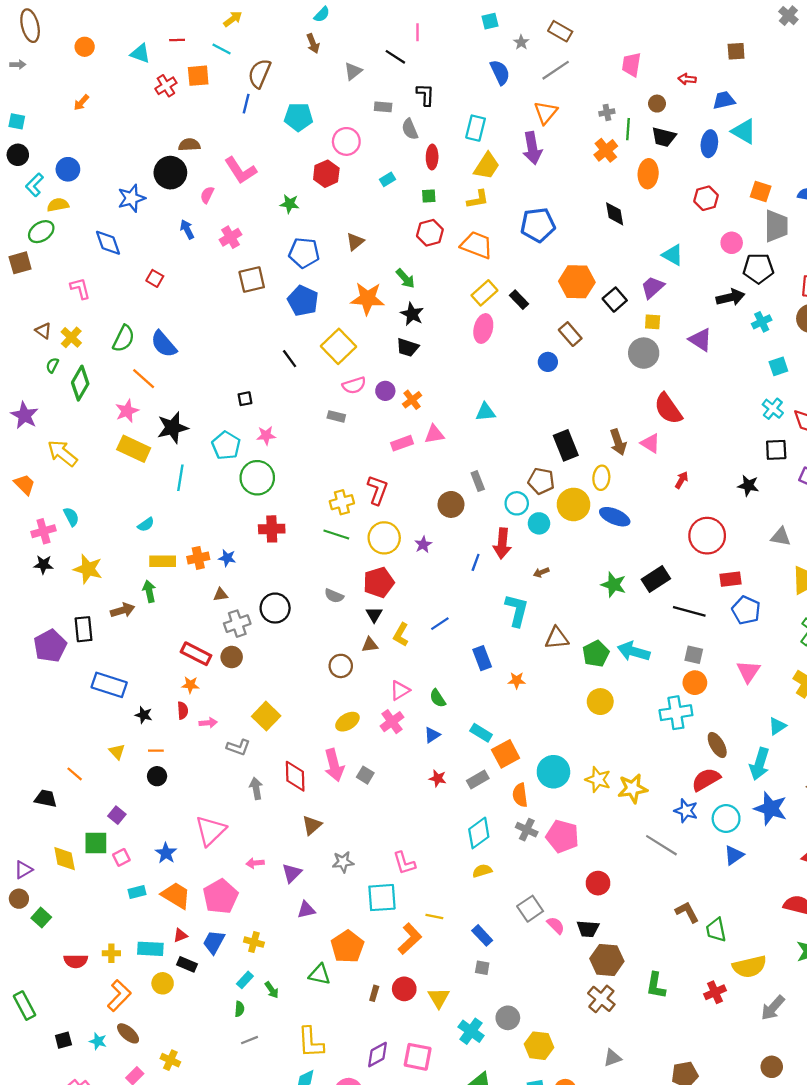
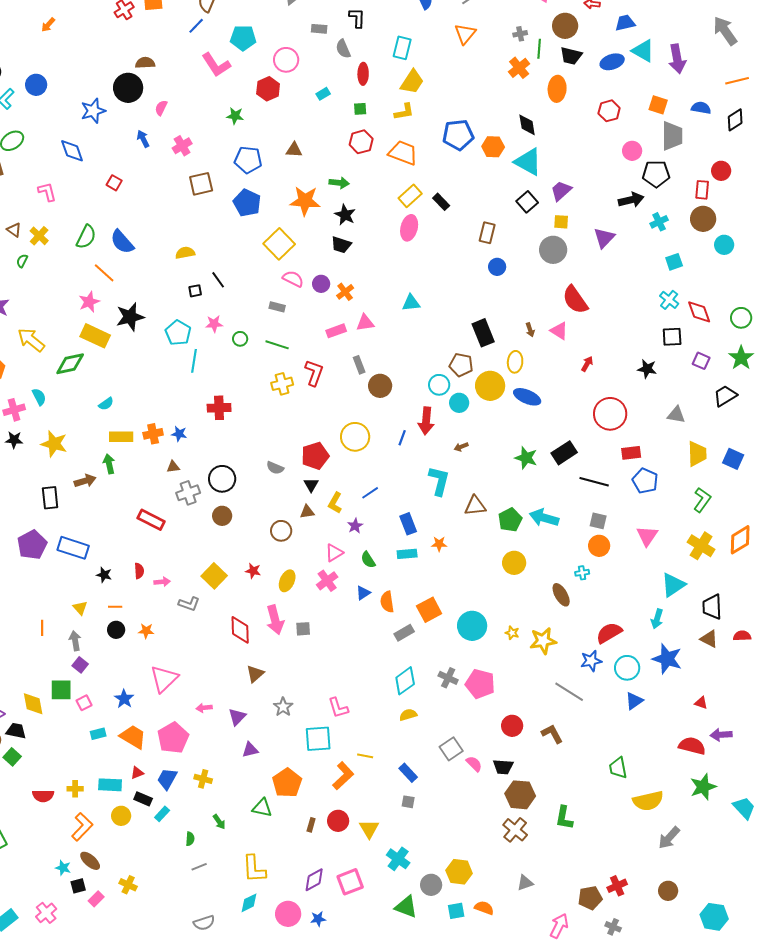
blue line: (246, 104) -> (196, 26), turned 30
brown circle: (657, 104) -> (565, 26), size x1.6
blue ellipse: (709, 144) -> (612, 62), turned 65
purple arrow: (532, 148) -> (677, 59), moved
pink L-shape: (241, 170) -> (216, 65), moved
yellow semicircle: (58, 205) -> (185, 253), moved
brown triangle: (355, 242) -> (294, 150), turned 42
cyan triangle: (673, 255) -> (528, 162), moved, size x1.4
green arrow: (405, 278) -> (339, 183), turned -42
orange hexagon: (577, 282) -> (493, 147), moved, size x0.7
brown rectangle: (570, 334) -> (487, 233), turned 55
purple triangle: (700, 340) -> (604, 238), turned 40
black line: (290, 359) -> (218, 280), moved
blue circle: (548, 362) -> (497, 267), moved
green diamond: (80, 383) -> (70, 364), moved, turned 48
pink semicircle: (354, 385) -> (293, 279), turned -135
brown arrow: (618, 442) -> (530, 330), size x0.6
cyan line: (180, 478) -> (194, 361), moved
green circle: (257, 478) -> (240, 339), moved, size x0.5
gray rectangle: (478, 481) -> (359, 365), moved
green line: (336, 535) -> (277, 345), moved
yellow circle: (384, 538) -> (355, 437), moved
purple star: (423, 545) -> (355, 526), moved
purple pentagon: (50, 646) -> (32, 545), moved
brown circle: (232, 657) -> (222, 516), moved
orange star: (190, 685) -> (146, 631), moved
cyan cross: (676, 713) -> (582, 573), size x0.5
yellow ellipse: (347, 722) -> (287, 581), turned -35
cyan triangle: (777, 726) -> (673, 585), size x1.5
cyan rectangle: (481, 733) -> (407, 554), moved, turned -36
brown ellipse: (717, 745) -> (561, 595), moved
cyan arrow: (759, 764) -> (657, 619), size x0.7
orange line: (75, 774) -> (42, 628), turned 49
gray square: (365, 775) -> (303, 629), turned -35
red star: (438, 778) -> (253, 571), moved
yellow star: (598, 780) -> (512, 633), size x0.6
gray arrow: (256, 788) -> (75, 641), moved
orange semicircle: (520, 795) -> (387, 602), moved
black trapezoid: (46, 798) -> (16, 731), moved
blue star: (686, 811) -> (591, 661), turned -30
gray star: (343, 862) -> (283, 707), turned -30
brown L-shape: (687, 912) -> (552, 734), moved
cyan rectangle: (245, 980) -> (162, 814), moved
red cross: (715, 992) -> (617, 886), moved
gray circle: (508, 1018) -> (431, 885), moved
black square: (63, 1040) -> (78, 886), moved
pink square: (418, 1057) -> (350, 882), turned -32

